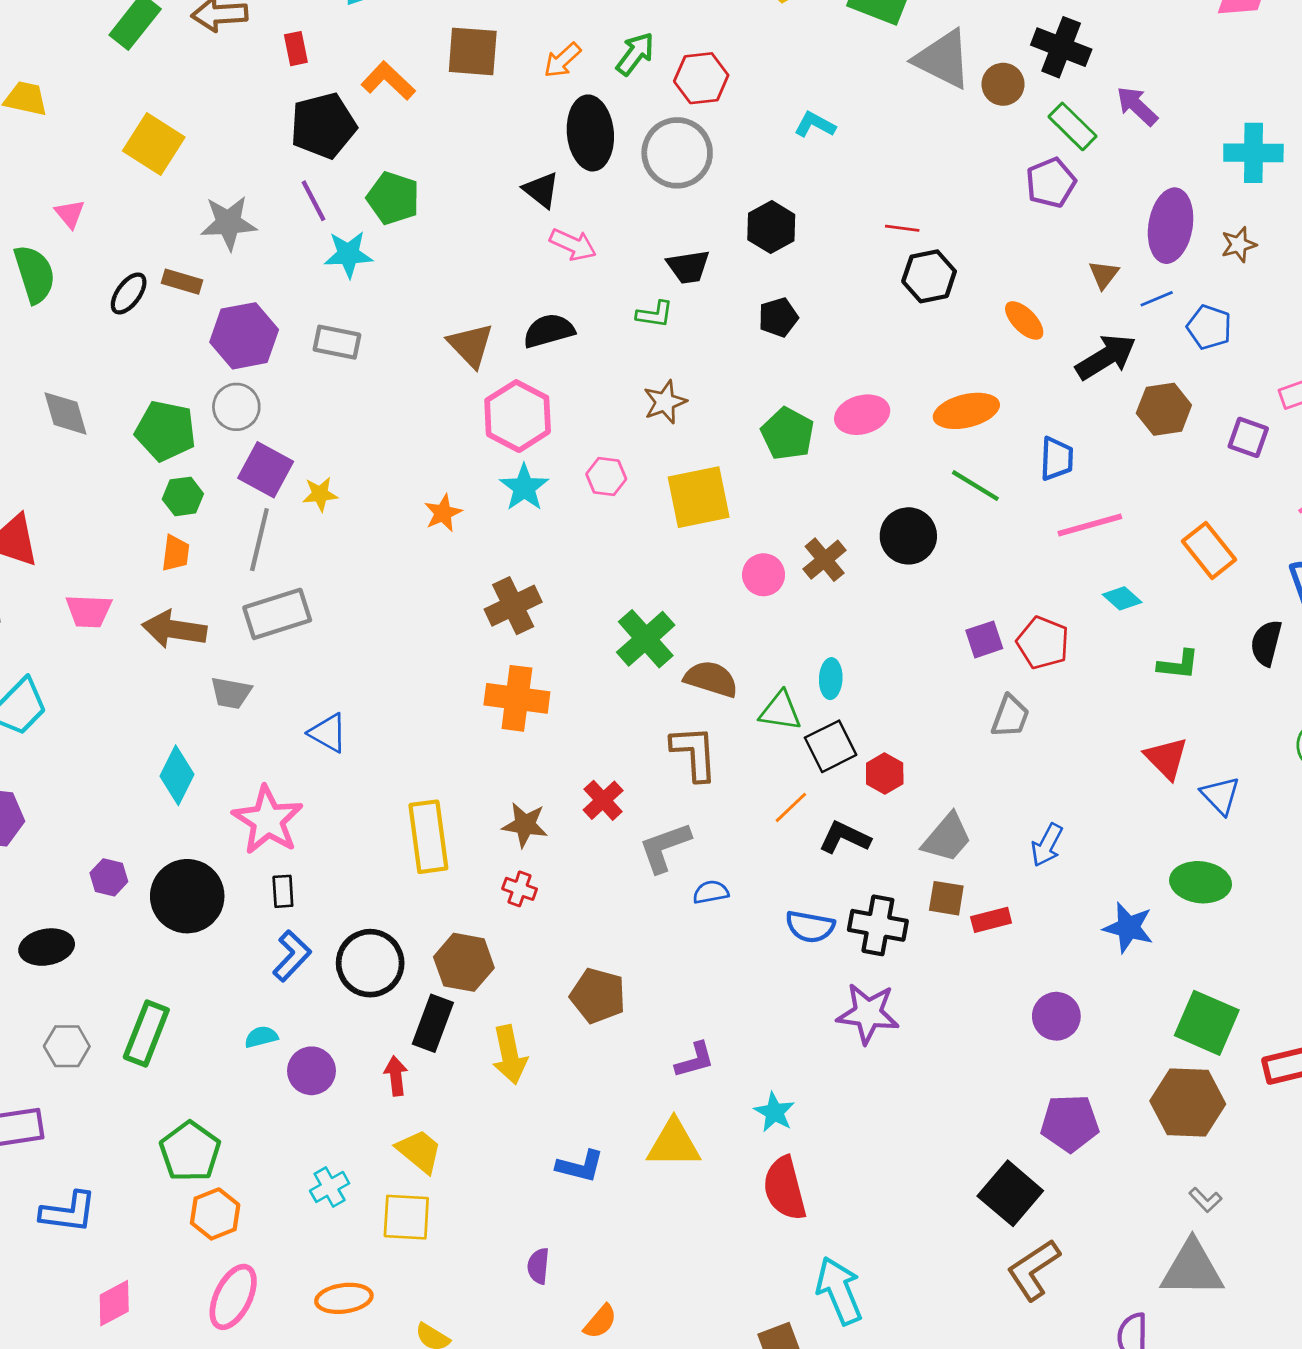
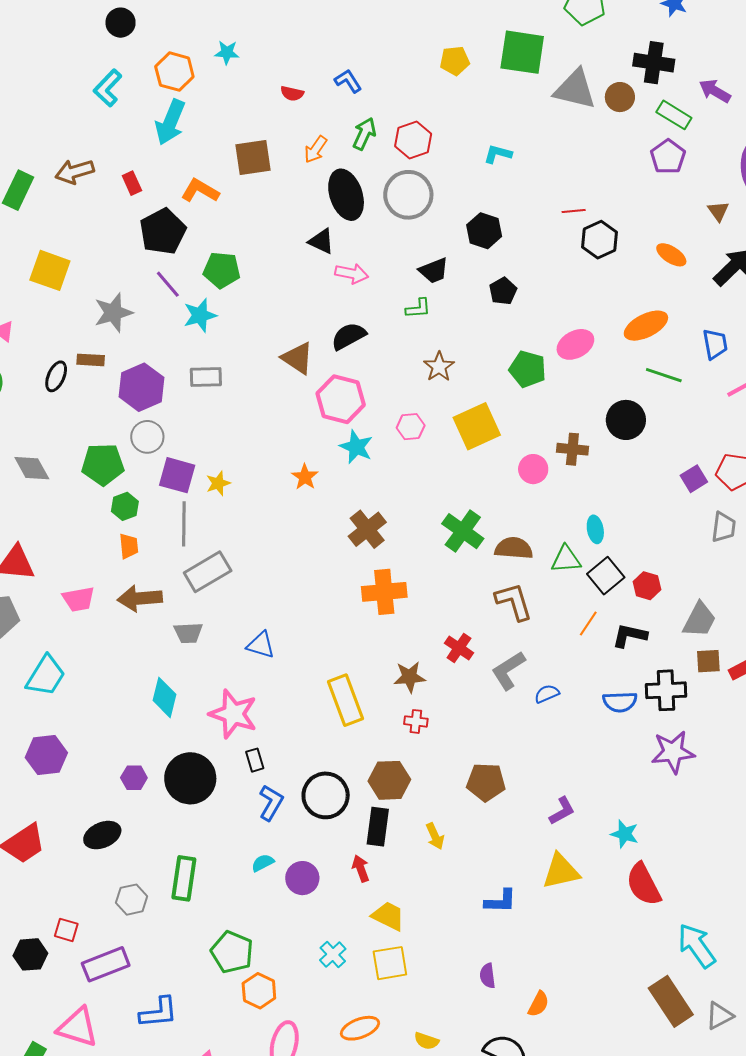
brown cross: (825, 560) -> (572, 449), turned -32
yellow arrow: (510, 1055) -> (435, 836), size x0.7

